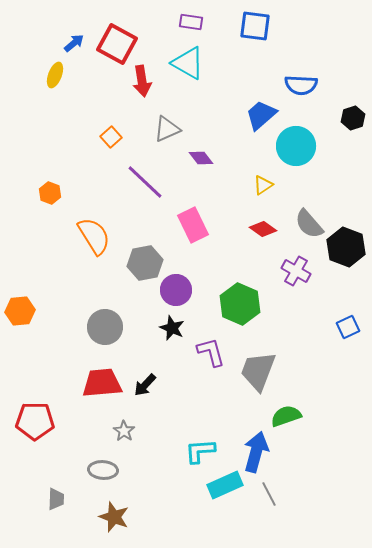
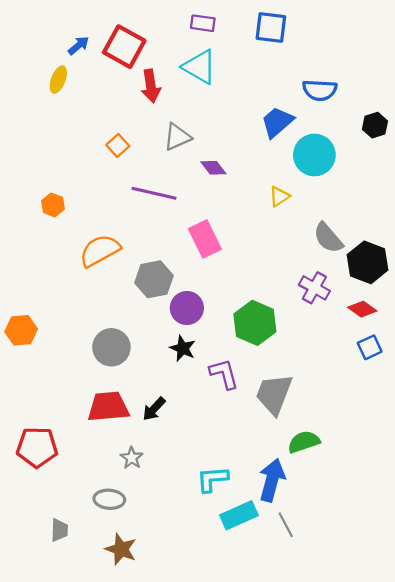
purple line: (145, 182) -> (154, 193), turned -30
red diamond: (263, 229) -> (362, 309), moved
orange semicircle: (94, 236) -> (100, 251), turned -87

